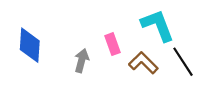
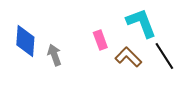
gray arrow: (82, 61) -> (54, 55), moved, turned -35

